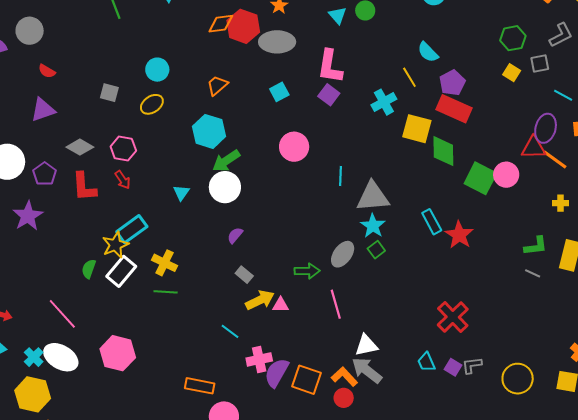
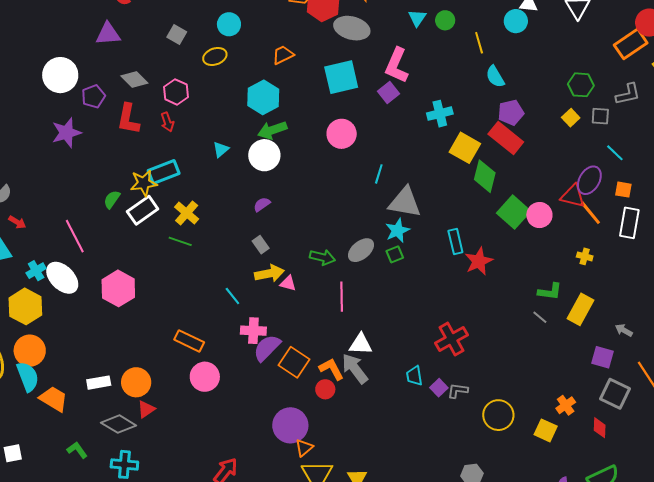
yellow line: (409, 77) -> (479, 43), moved
cyan square: (279, 92) -> (341, 77), size x1.8

